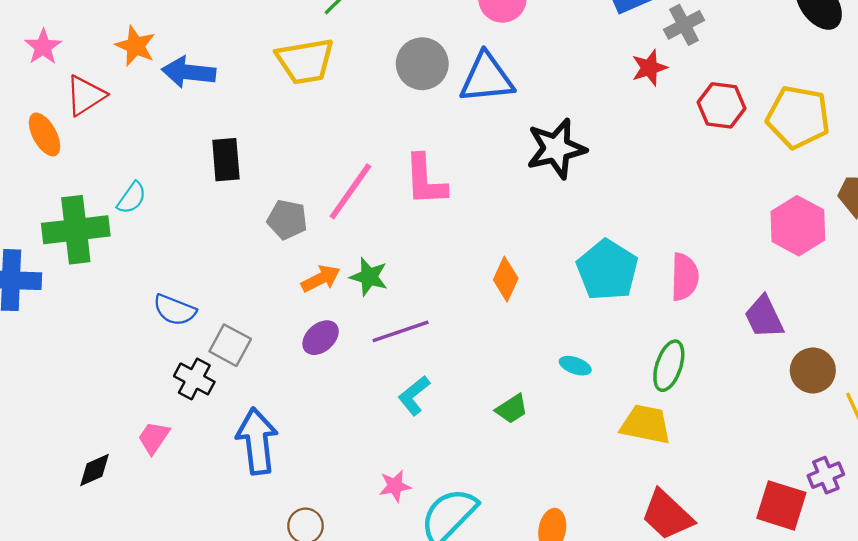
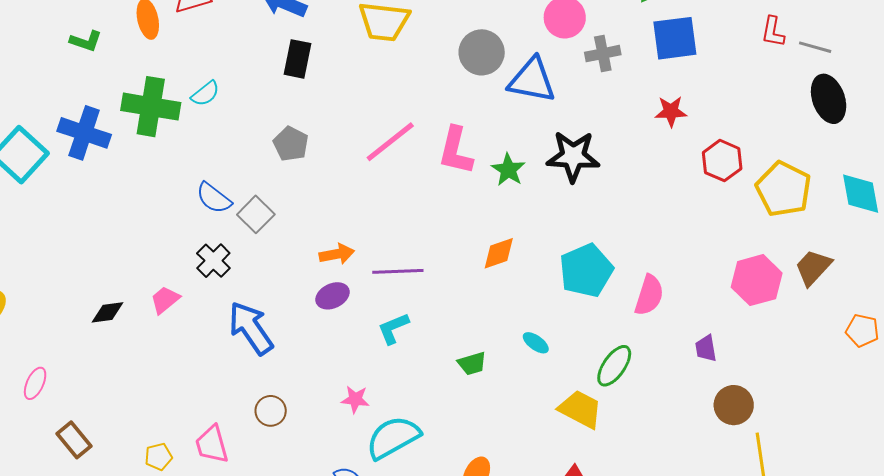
gray cross: (684, 25) -> (603, 54), moved
black rectangle: (226, 160) -> (298, 59), moved
gray pentagon: (287, 220) -> (291, 144), moved
green star: (369, 277) -> (508, 170), moved
orange arrow: (321, 279) -> (337, 254), moved
orange diamond: (506, 279) -> (499, 253), turned 30
purple trapezoid: (764, 317) -> (706, 348), size x0.7
purple ellipse: (321, 338) -> (332, 296), moved
gray square: (230, 345) -> (256, 214), moved
blue arrow: (257, 441) -> (251, 328), turned -44

